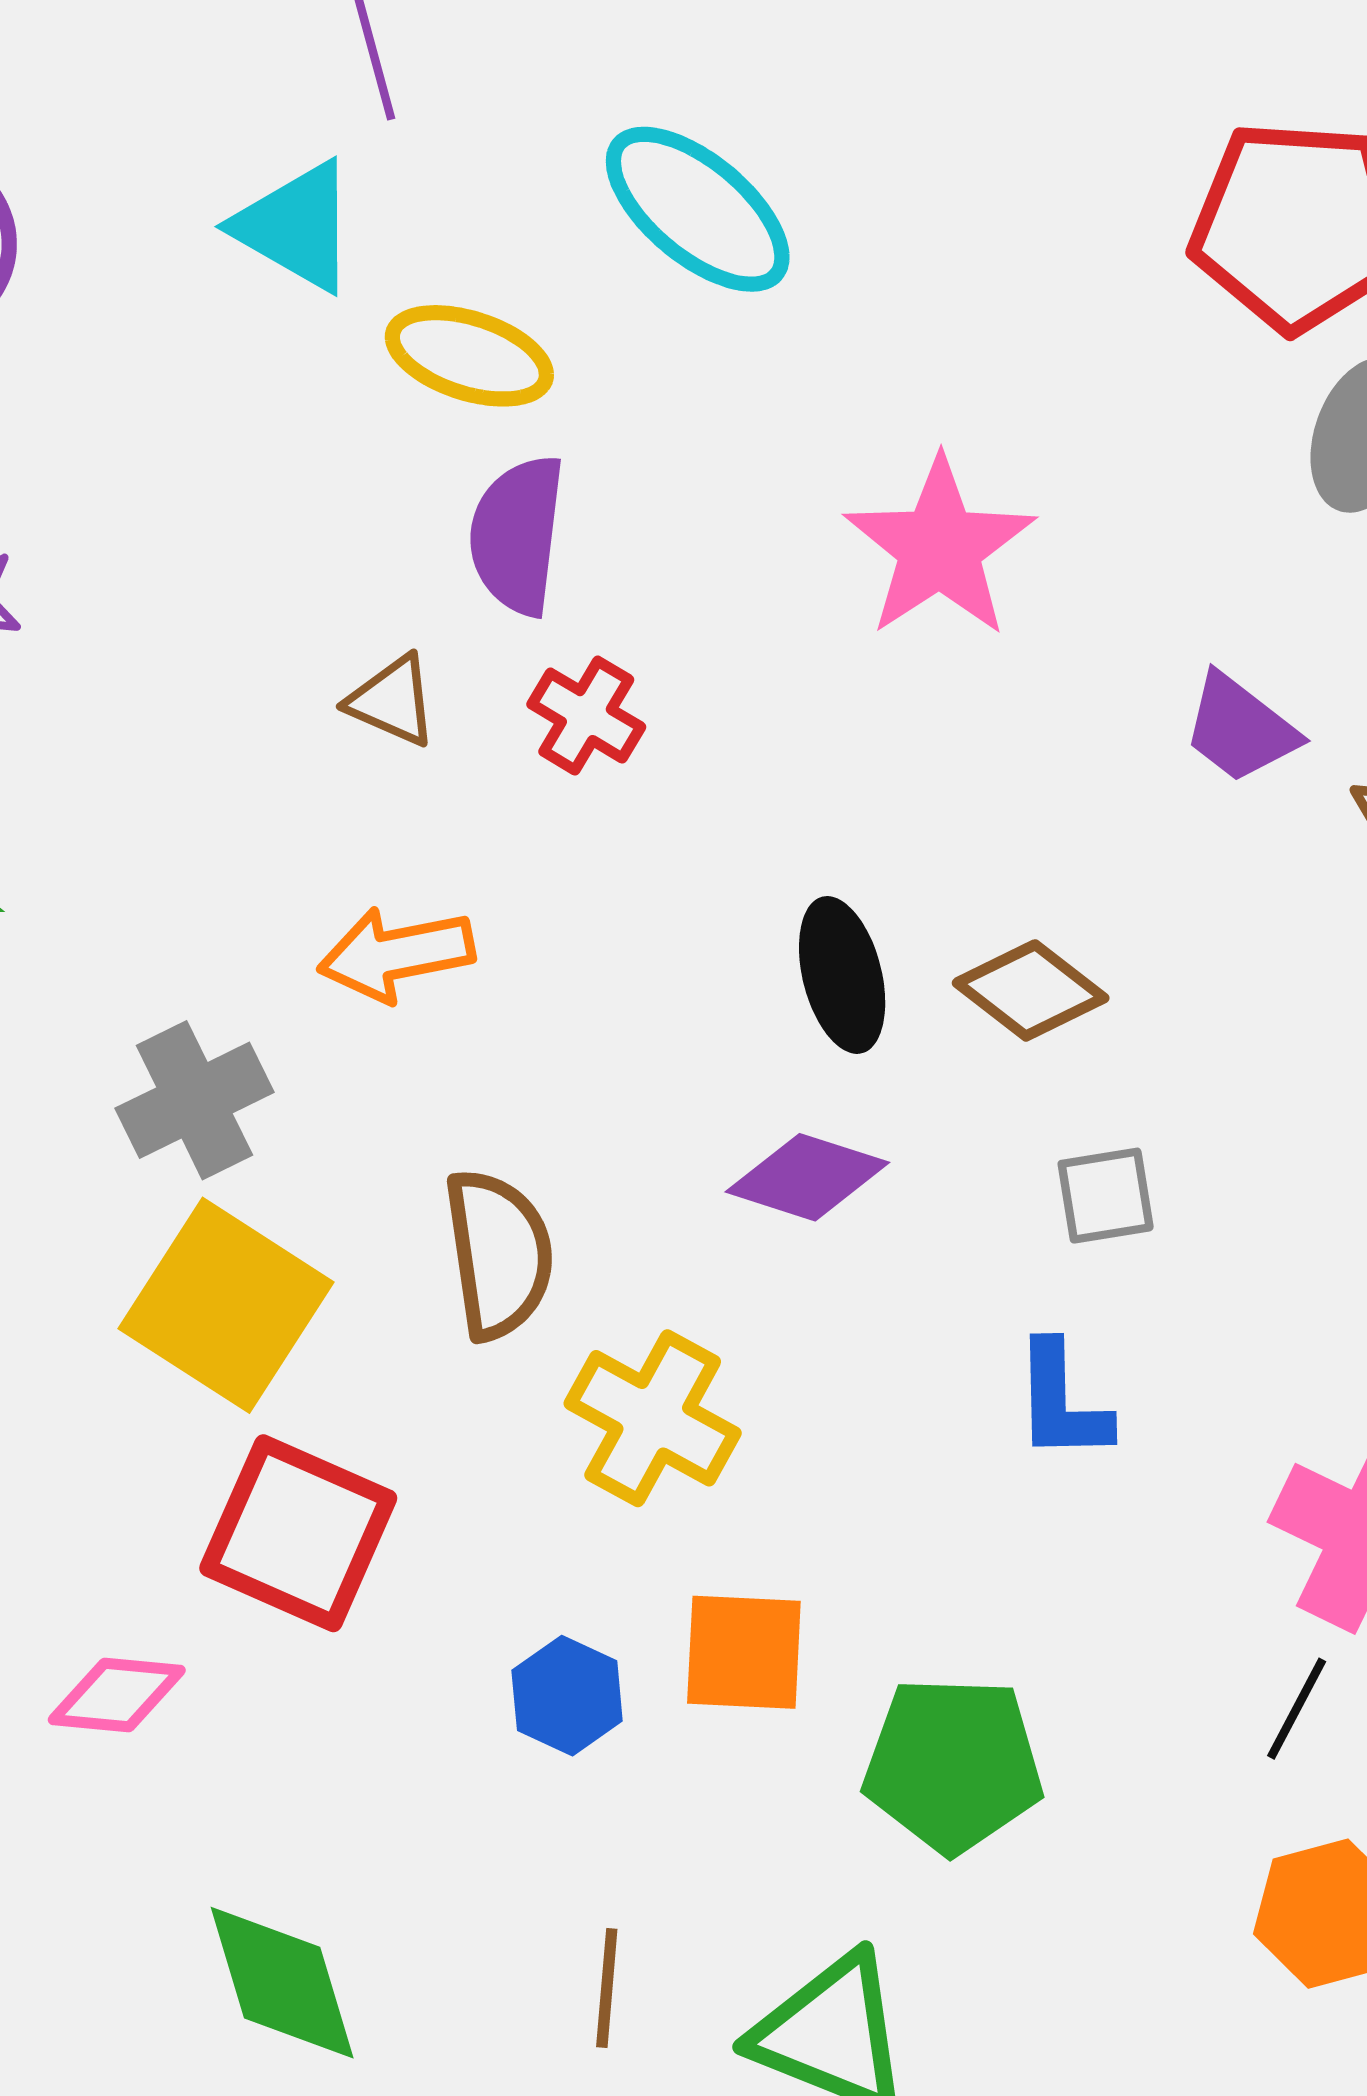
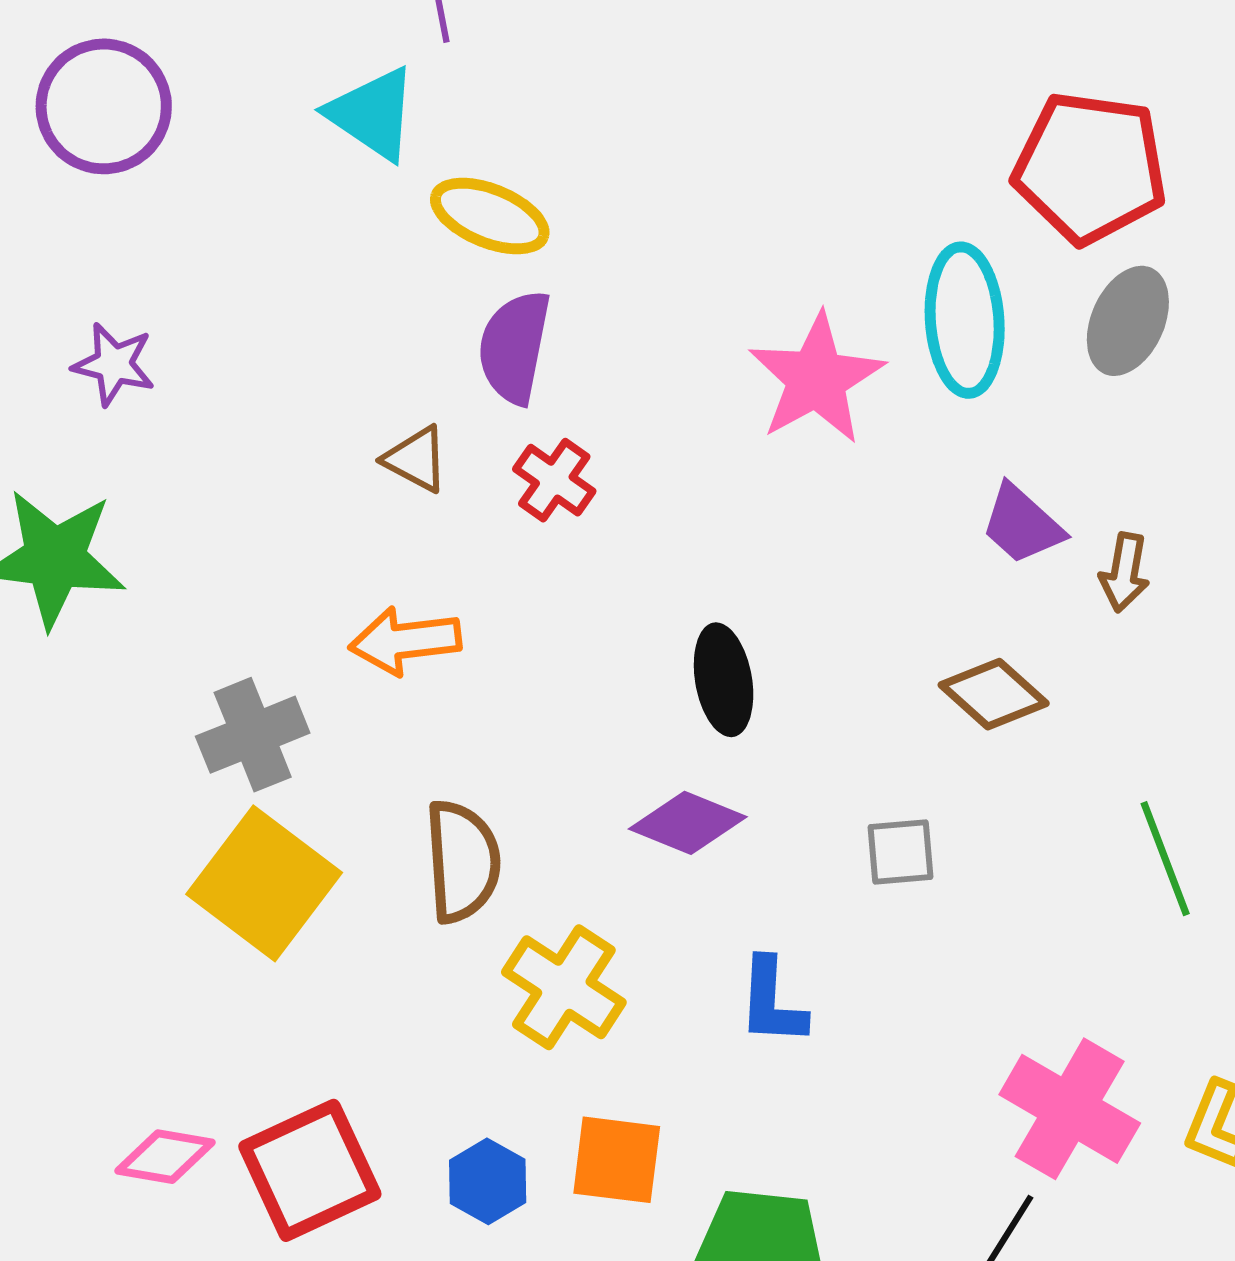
cyan ellipse: (698, 209) -> (965, 320), moved, turned 42
brown diamond: (1031, 990) -> (994, 694), moved
blue L-shape: (1062, 1402) -> (772, 1002), moved
red square: (298, 1533) -> (310, 1170), moved, turned 37

